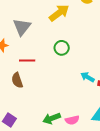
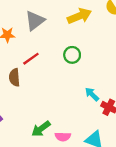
red line: (27, 60) -> (31, 59), turned -49
green arrow: (52, 118) -> (41, 129), turned -30

